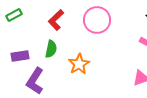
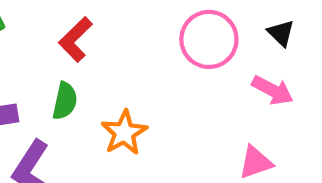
pink circle: (97, 20) -> (209, 39), moved

